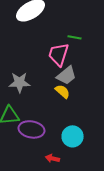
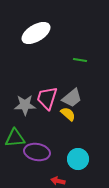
pink trapezoid: (58, 54) -> (47, 98), moved

